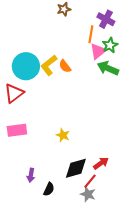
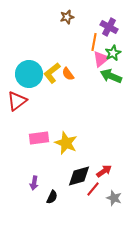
pink rectangle: (17, 130) -> (39, 138), moved
yellow star: (63, 135) -> (66, 143), size x1.6
gray star: (88, 194) -> (114, 198), moved

